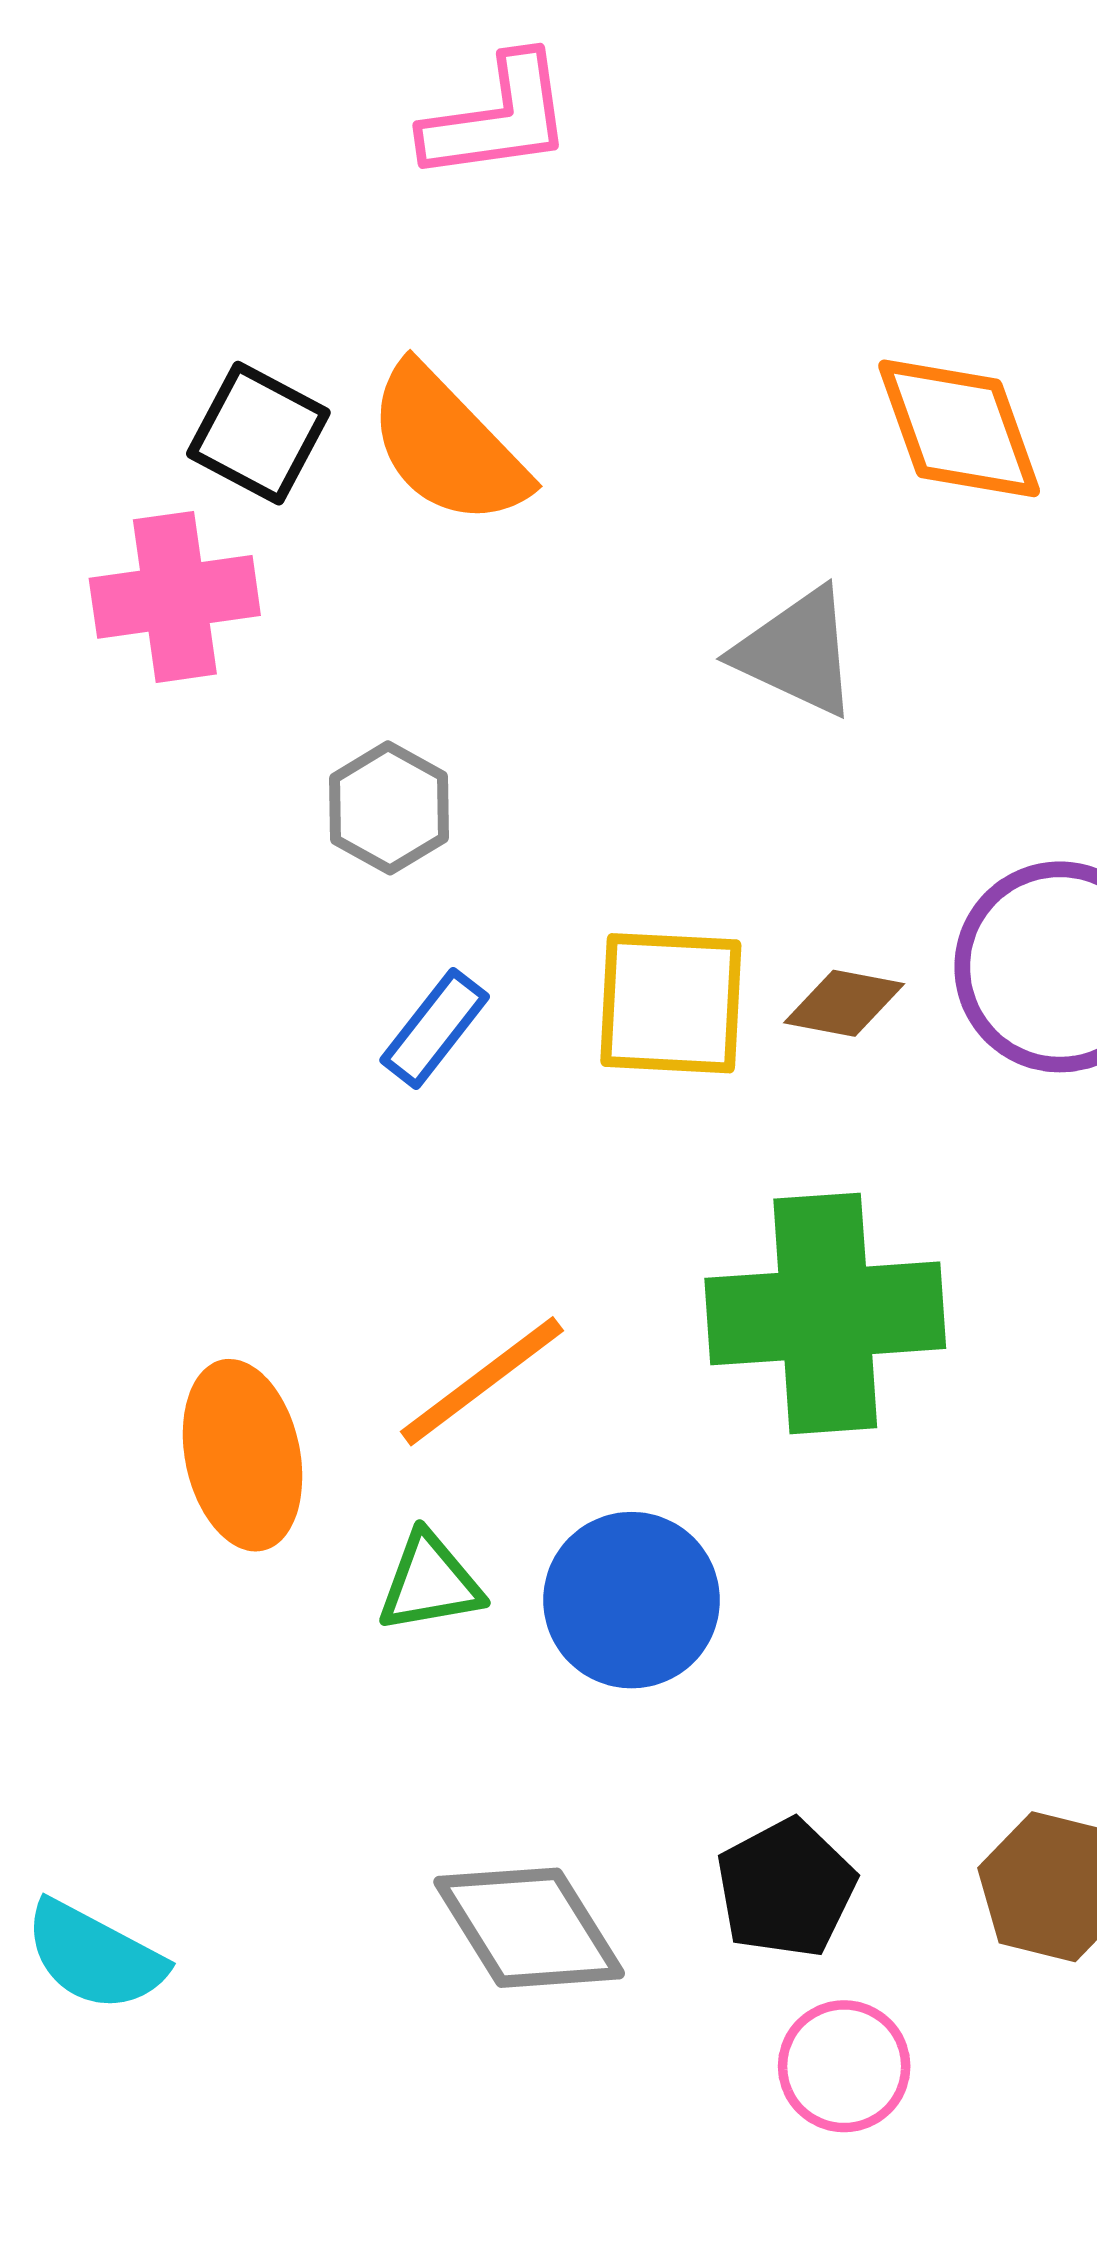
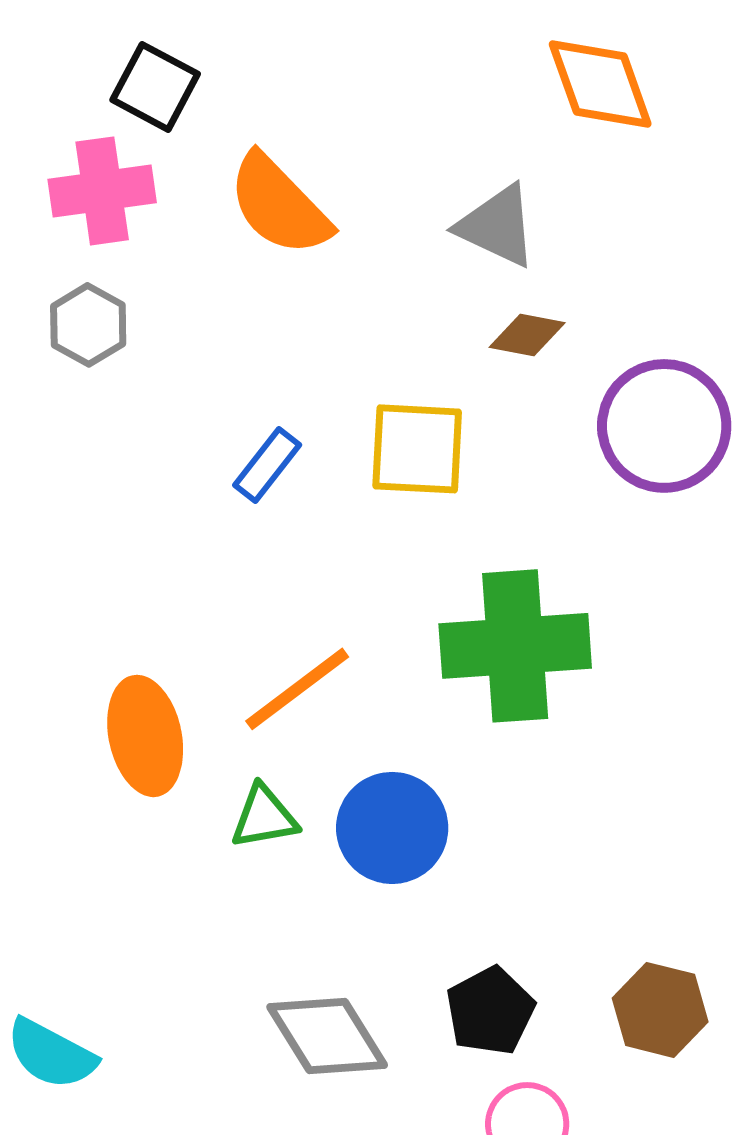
orange semicircle: (447, 446) -> (279, 205), moved
gray hexagon: (389, 808) -> (88, 325), moved
brown diamond: (844, 1003) -> (527, 335), moved

